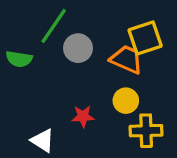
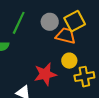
gray circle: (78, 48) -> (50, 22), moved
red star: (83, 116) -> (45, 74), size x1.6

